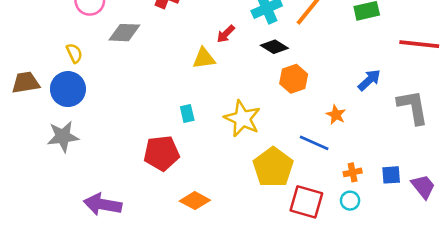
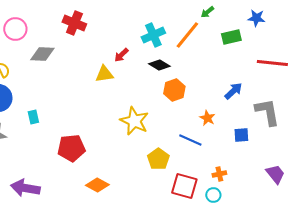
cyan rectangle: (187, 113) -> (33, 117), moved
yellow pentagon: (273, 167) -> (158, 159), size x0.7
orange cross: (353, 172) -> (219, 174), moved
blue square: (391, 175) -> (241, 135), moved
cyan circle: (350, 201) -> (213, 195), moved

